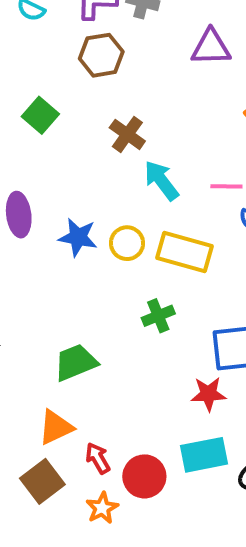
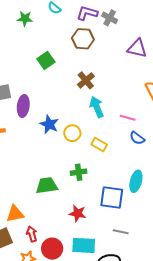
yellow rectangle: (184, 252) -> (99, 145), size x0.6
green trapezoid: (76, 362) -> (47, 185), moved
red star: (208, 394) -> (78, 213), moved

